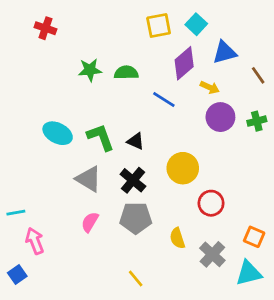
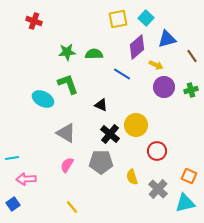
green L-shape: (101, 137) -> (68, 84), moved
black cross: (133, 180) -> (110, 134), moved
pink arrow: (35, 241) -> (26, 179), turned -72
yellow line: (136, 279) -> (72, 207), moved

